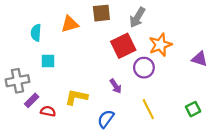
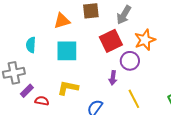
cyan semicircle: (36, 33) -> (31, 45), moved
cyan square: (48, 61) -> (67, 51), moved, size x1.6
purple arrow: (116, 86) -> (113, 78), moved, turned 40

